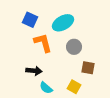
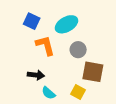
brown square: (88, 68) -> (93, 72), size x1.5

